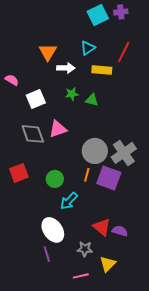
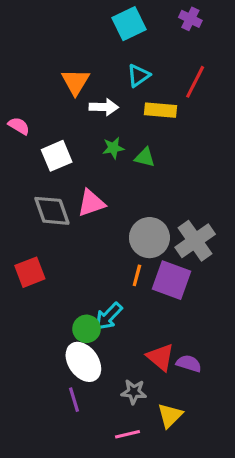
purple cross: (121, 12) -> (190, 19), turned 32
cyan square: (98, 15) -> (129, 24), moved
green circle: (55, 179) -> (87, 329), moved

